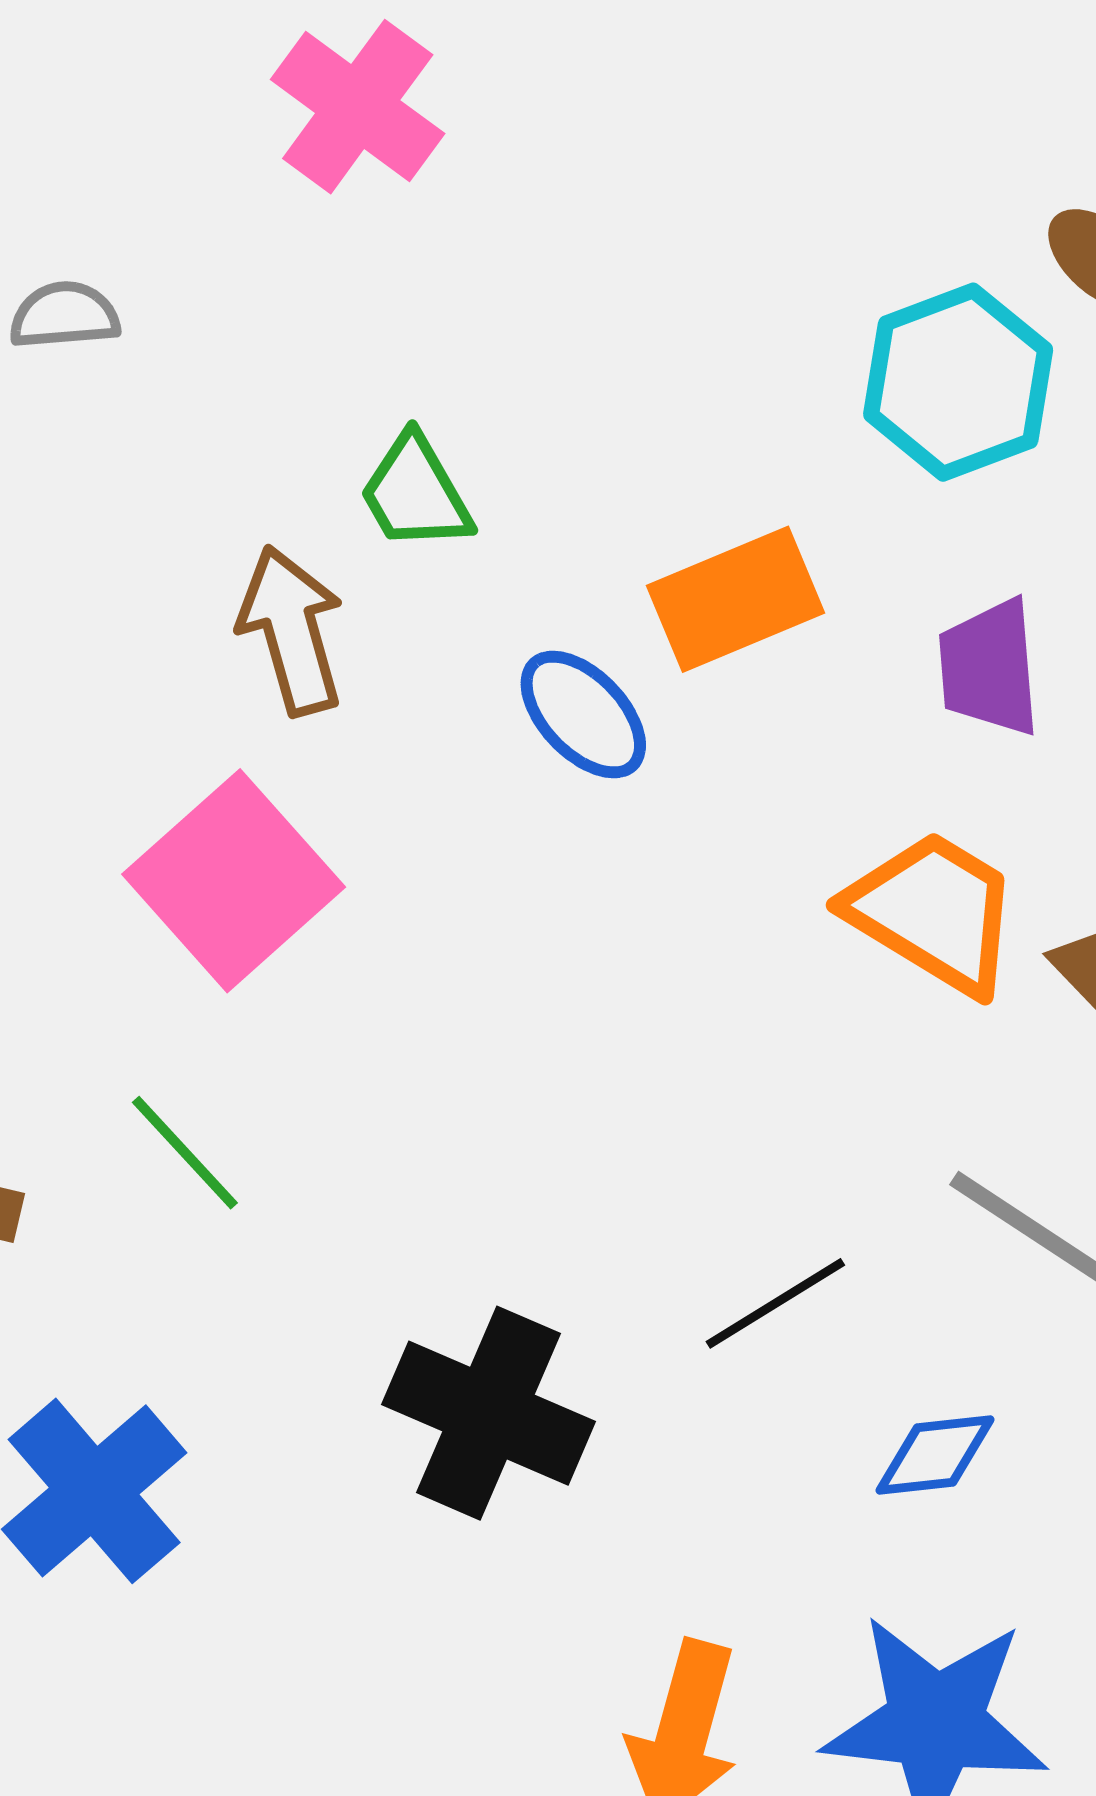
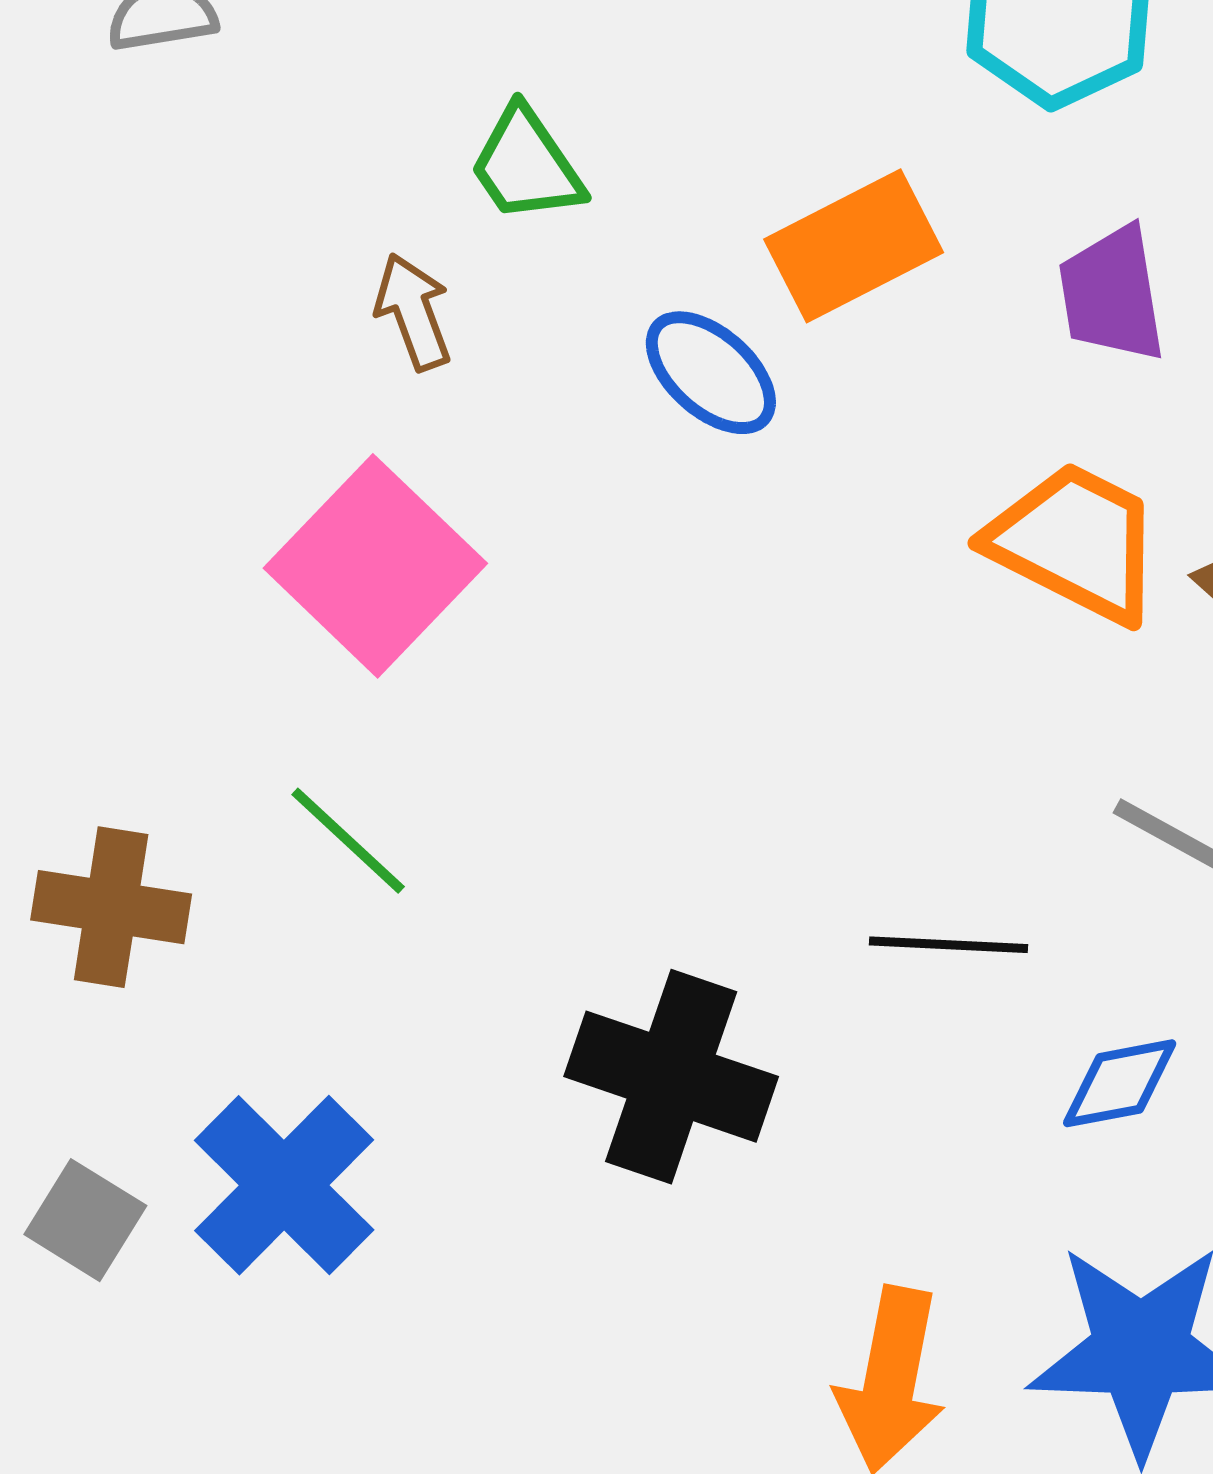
brown arrow: (291, 630) -> (413, 312), size x0.7
black line: (775, 1303) -> (948, 945), turned 39

